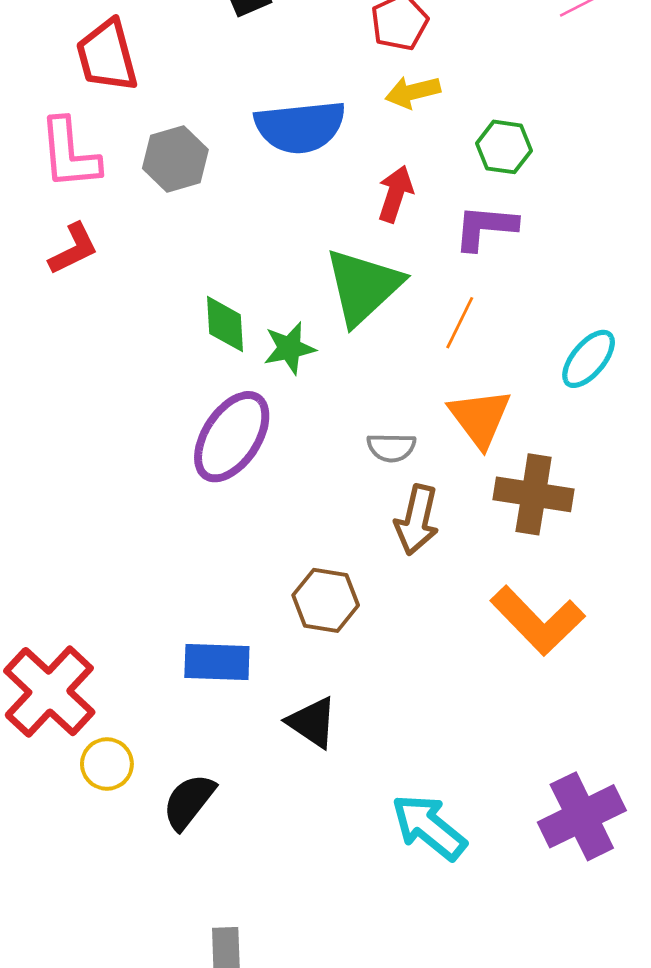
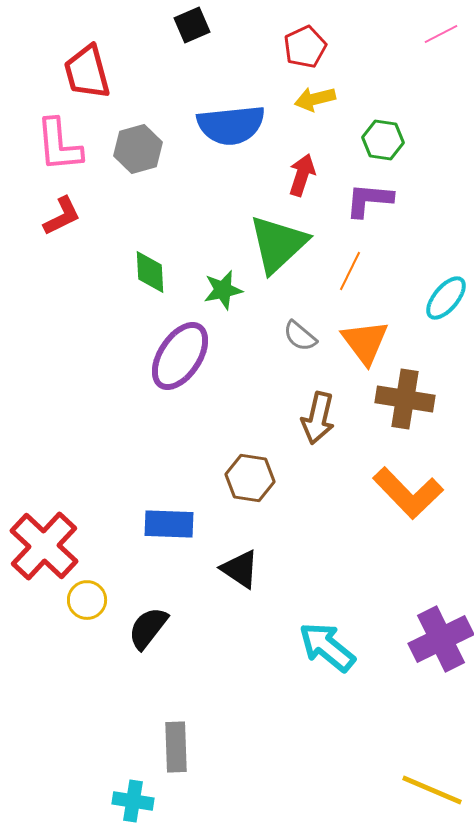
green diamond: (225, 324) -> (150, 272), moved
gray semicircle: (391, 447) -> (300, 336), moved, turned 39

